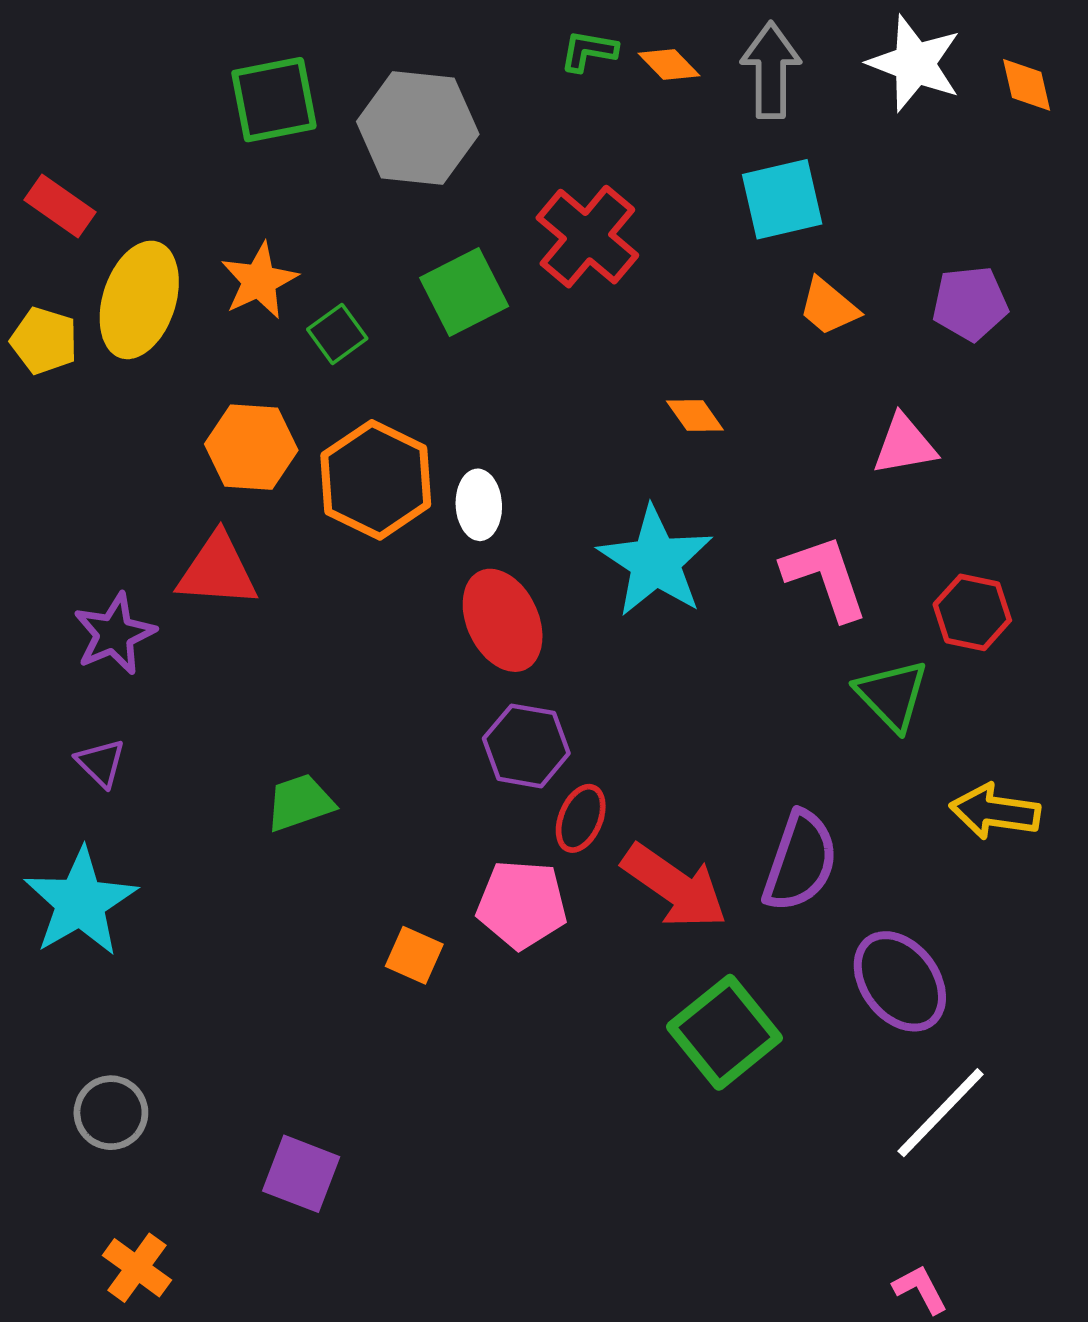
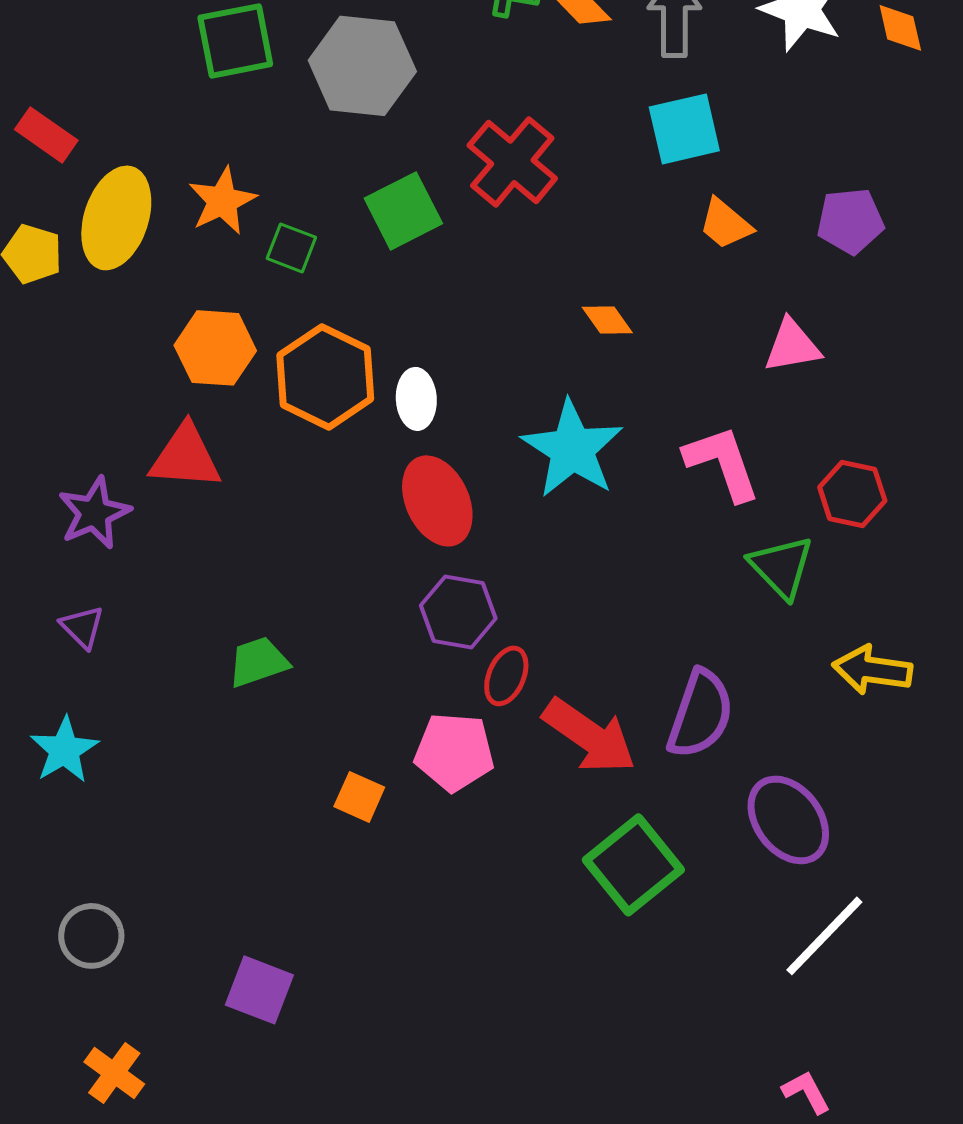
green square: (337, 334) -> (291, 248), turned -33
cyan star: (80, 902) -> (64, 750), size x0.7

